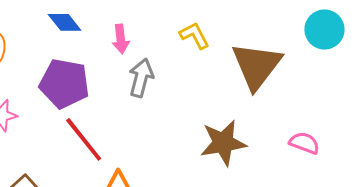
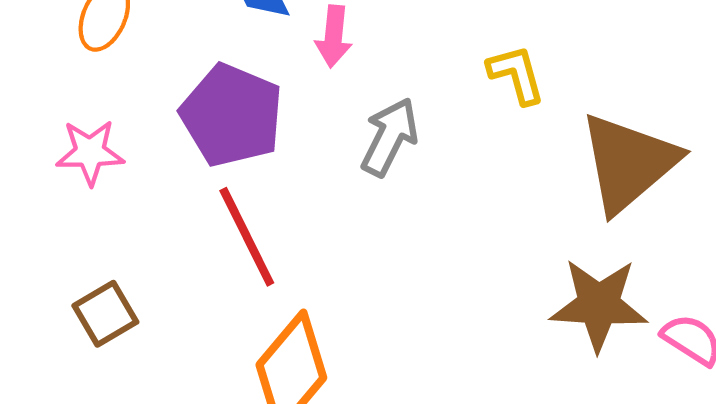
pink arrow: (121, 39) -> (334, 36), moved
brown star: (223, 143) -> (599, 305), moved

